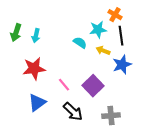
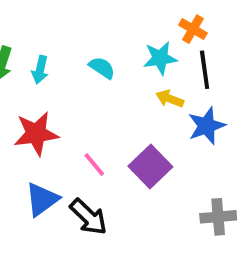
cyan semicircle: (80, 43) -> (102, 68), moved
black arrow: (73, 112) -> (88, 217), moved
gray cross: (111, 116) -> (218, 217), moved

